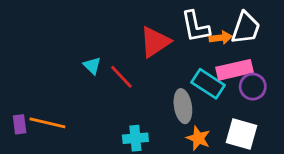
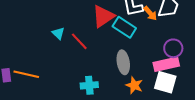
orange arrow: (221, 38) -> (150, 13), turned 56
pink rectangle: (235, 70) -> (166, 64), moved
cyan rectangle: (208, 84) -> (124, 27), moved

